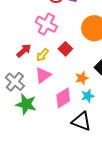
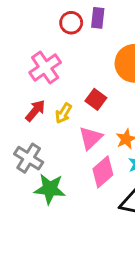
pink cross: (46, 24) -> (45, 68), moved, turned 35
pink triangle: (43, 75) -> (91, 138), moved

